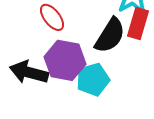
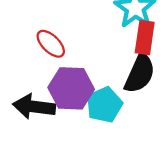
black semicircle: (110, 35) -> (140, 73), moved

